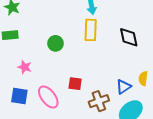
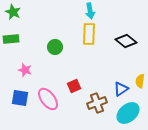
black diamond: (129, 37) -> (126, 41), turned -40
red square: (75, 84) -> (74, 86), turned -32

